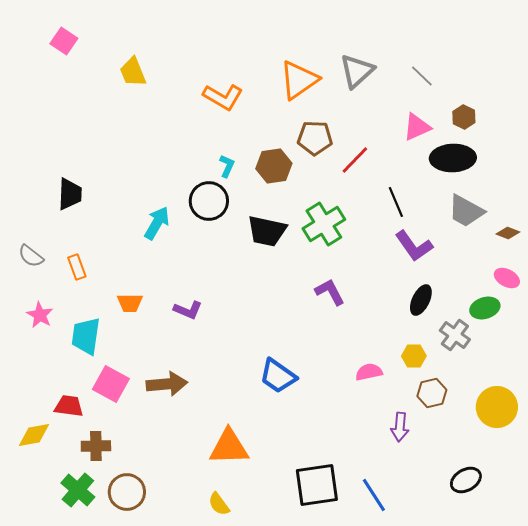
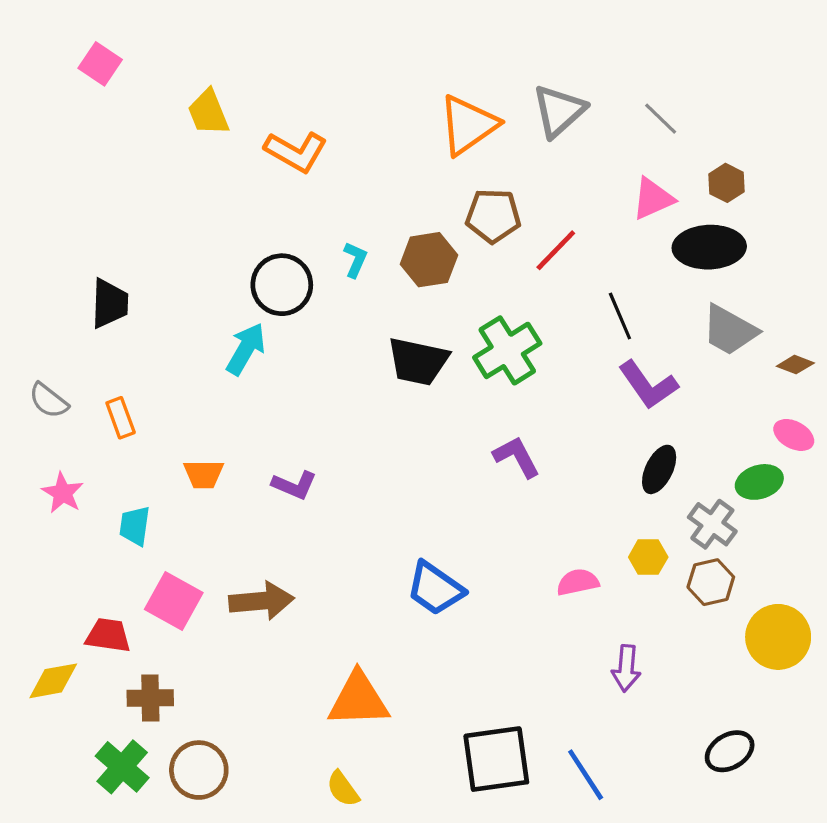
orange L-shape: (223, 97) -> (296, 152), moved
black circle: (209, 201) -> (282, 285), moved
cyan trapezoid: (86, 336) -> (135, 526), size x0.7
brown hexagon: (432, 393) -> (711, 582), moved

